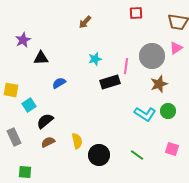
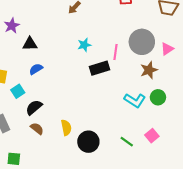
pink triangle: (176, 48) -> (167, 49), moved
blue semicircle: (59, 83) -> (36, 69), moved
brown semicircle: (48, 142) -> (37, 129), turned 64
pink square: (172, 149) -> (152, 136), moved, turned 32

